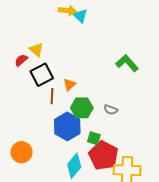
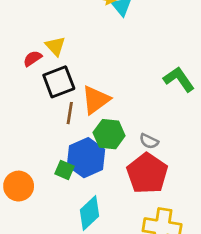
orange triangle: (69, 85) -> (96, 100), size x1.6
green square: (94, 138) -> (65, 170), moved
red pentagon: (103, 156) -> (147, 173), moved

